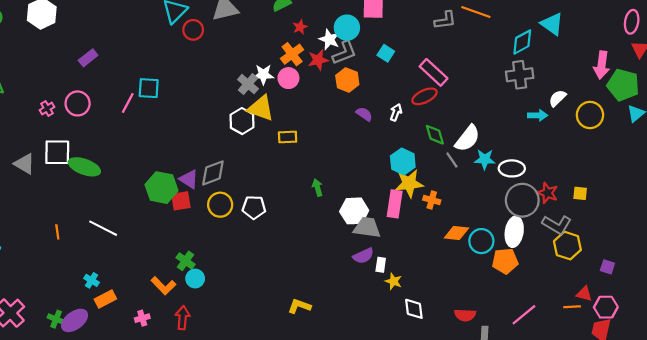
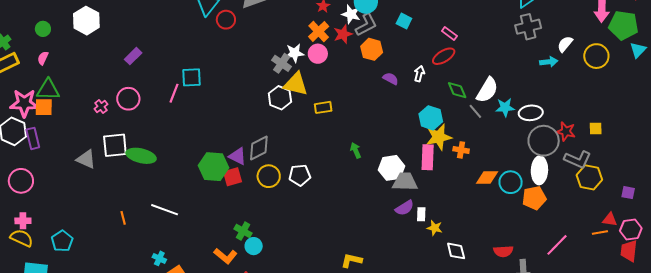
pink rectangle: (434, 72) -> (449, 34), size x0.6

